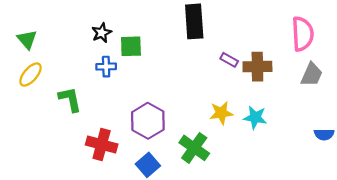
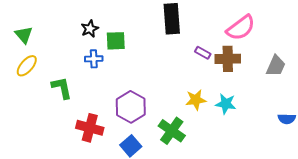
pink semicircle: (303, 34) -> (241, 28), moved, turned 56

